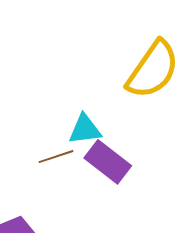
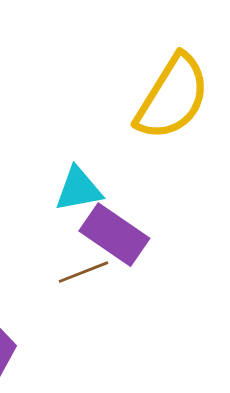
brown line: (56, 157) -> (83, 272), moved

